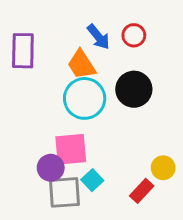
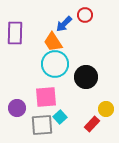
red circle: (134, 35) -> (85, 15), moved
blue arrow: (98, 37) -> (64, 24), turned 84
black circle: (134, 89) -> (86, 77), moved
purple circle: (51, 168) -> (17, 108), moved

